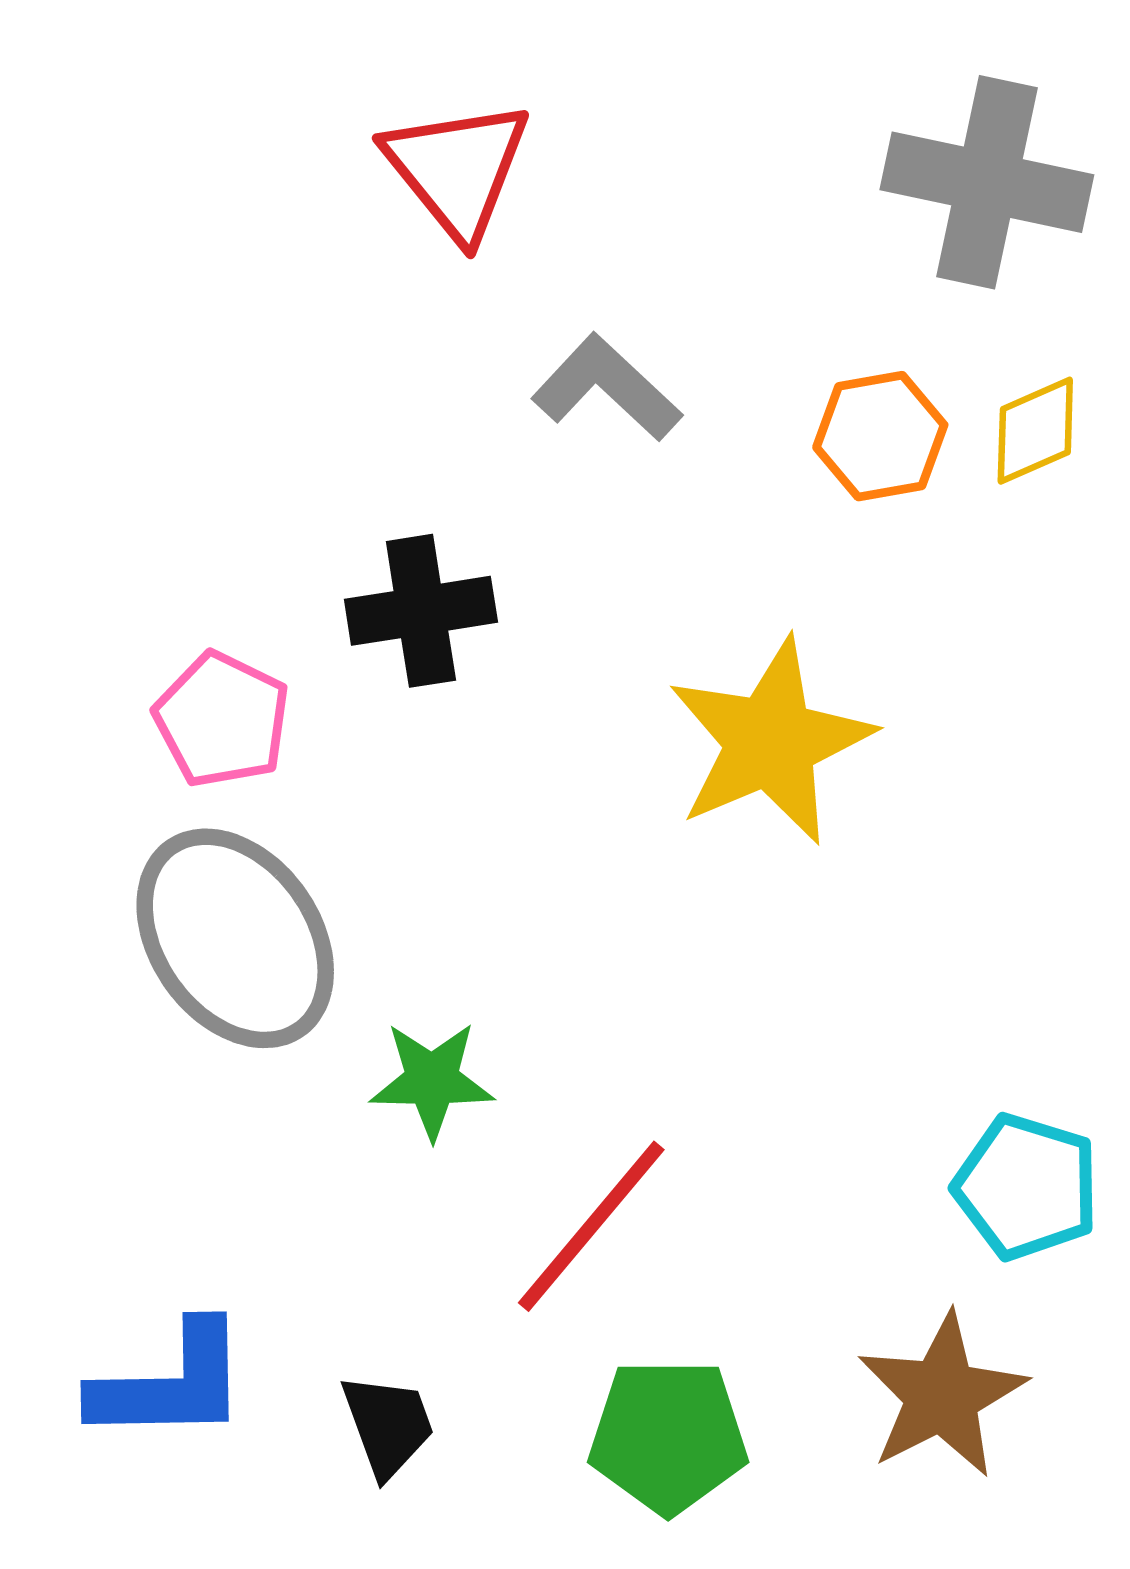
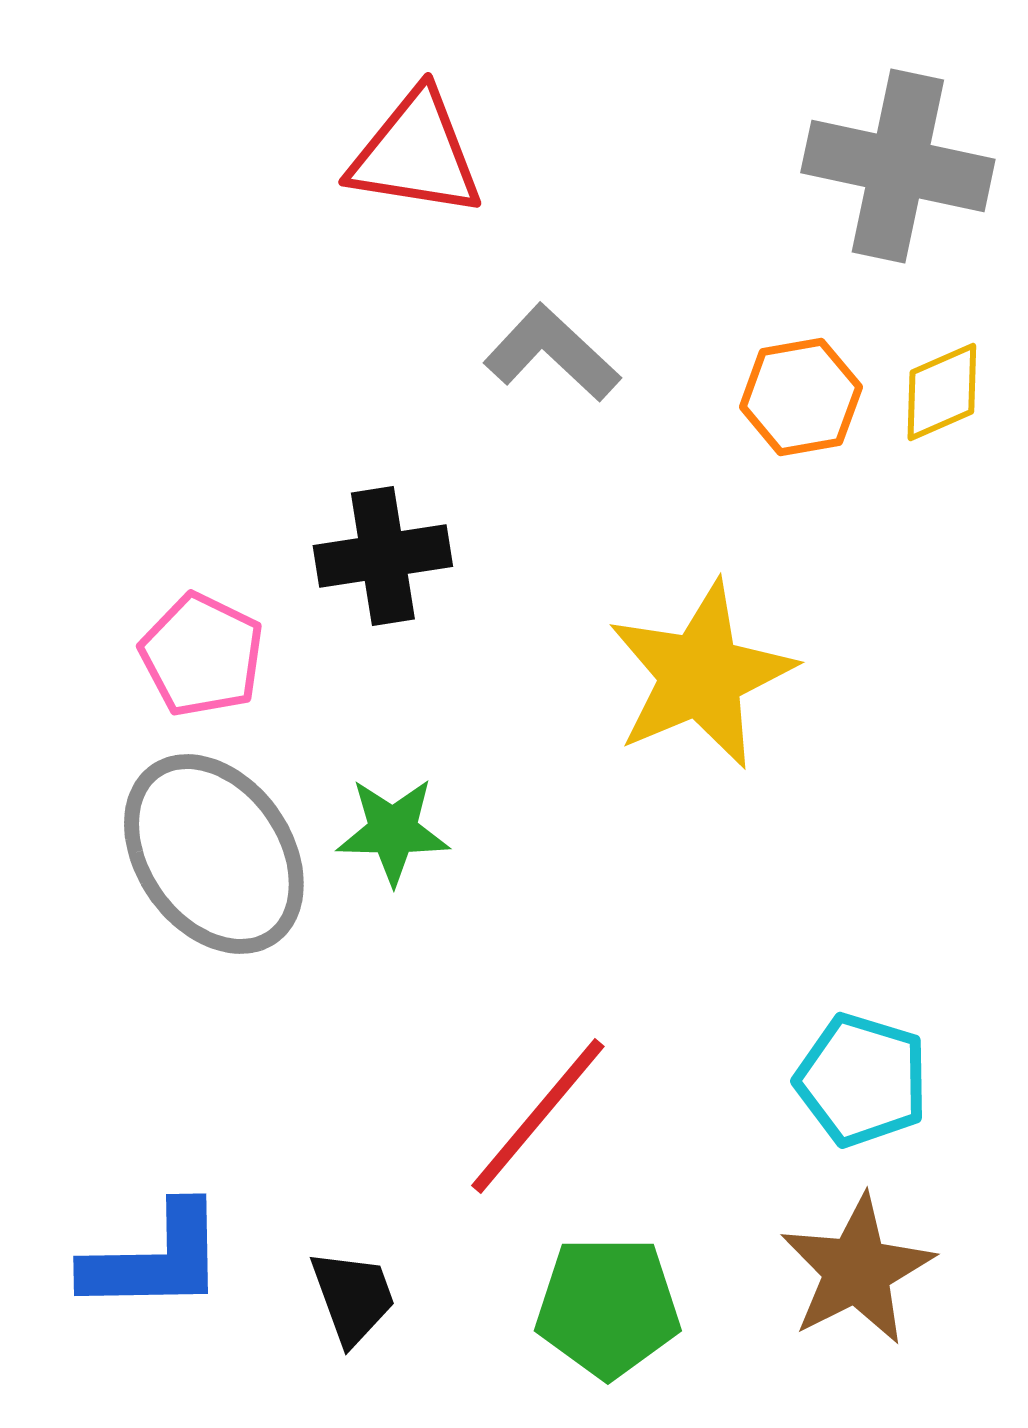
red triangle: (457, 169) -> (416, 154), turned -42
green star: (432, 1080) -> (393, 831), moved
cyan pentagon: (1026, 1187) -> (862, 1080), moved

